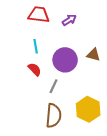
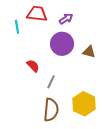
cyan line: (36, 46) -> (17, 27), moved
purple circle: (65, 60) -> (62, 44), moved

